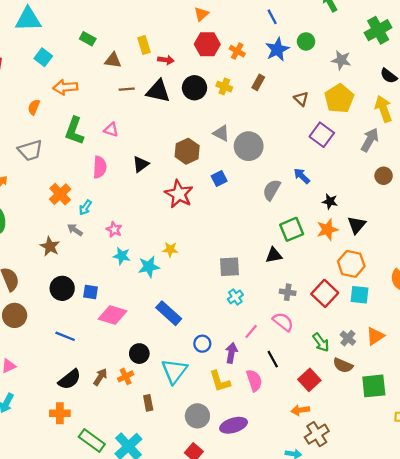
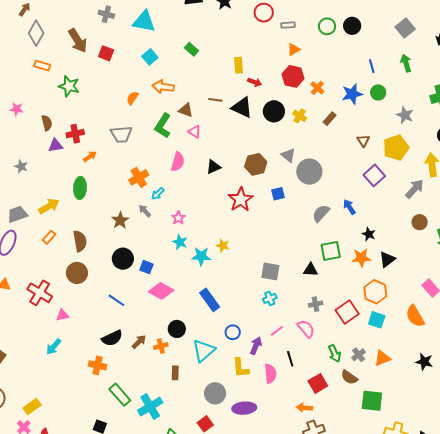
blue line: (272, 17) -> (372, 66), moved
brown triangle: (113, 60) -> (186, 110), moved
gray cross: (288, 292) -> (316, 304), turned -32

